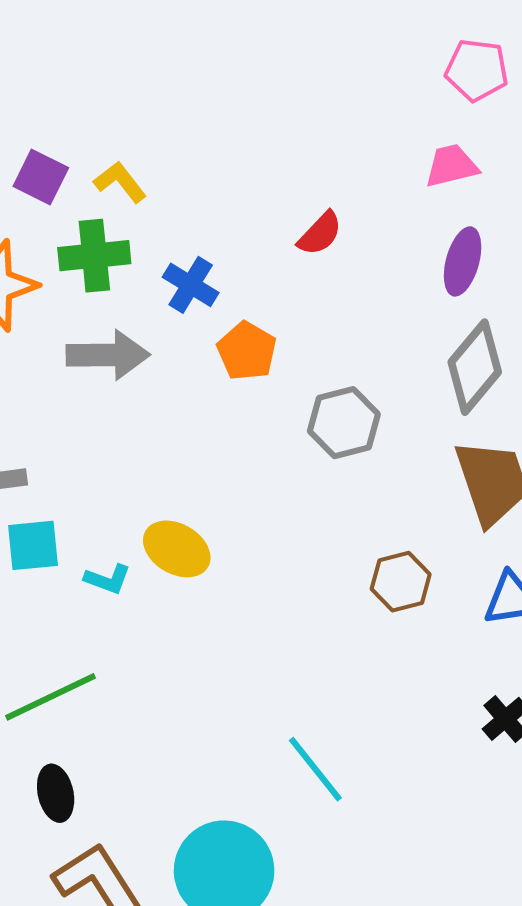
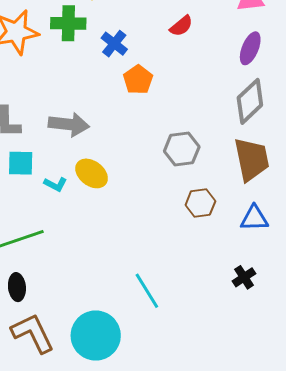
gray arrow: (108, 355) -> (69, 124), moved
gray hexagon: (344, 423) -> (182, 149), moved

